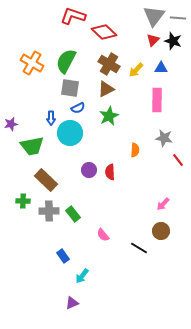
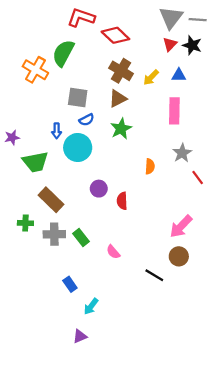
green semicircle: (66, 61) -> (63, 53), moved
gray star: (164, 138) -> (182, 153), turned 30
red semicircle: (110, 172) -> (122, 201), moved
pink arrow: (163, 204) -> (181, 226), size x1.6
pink semicircle: (103, 235) -> (113, 252), moved

